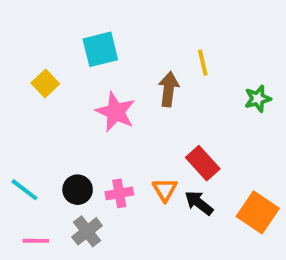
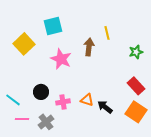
yellow square: (45, 83) -> (24, 44), size x1.5
red rectangle: (203, 163) -> (136, 86), moved
black circle: (78, 190) -> (41, 92), moved
orange triangle: (165, 190) -> (87, 100), turned -40
pink line: (36, 241) -> (22, 119), moved

